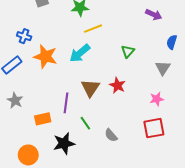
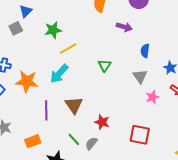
red star: (117, 85) -> (102, 122), moved
pink star: (157, 99) -> (152, 97), moved
purple line: (66, 103) -> (46, 110), moved
red square: (154, 128) -> (140, 135), turned 30
gray semicircle: (111, 135) -> (91, 143), moved, turned 88

